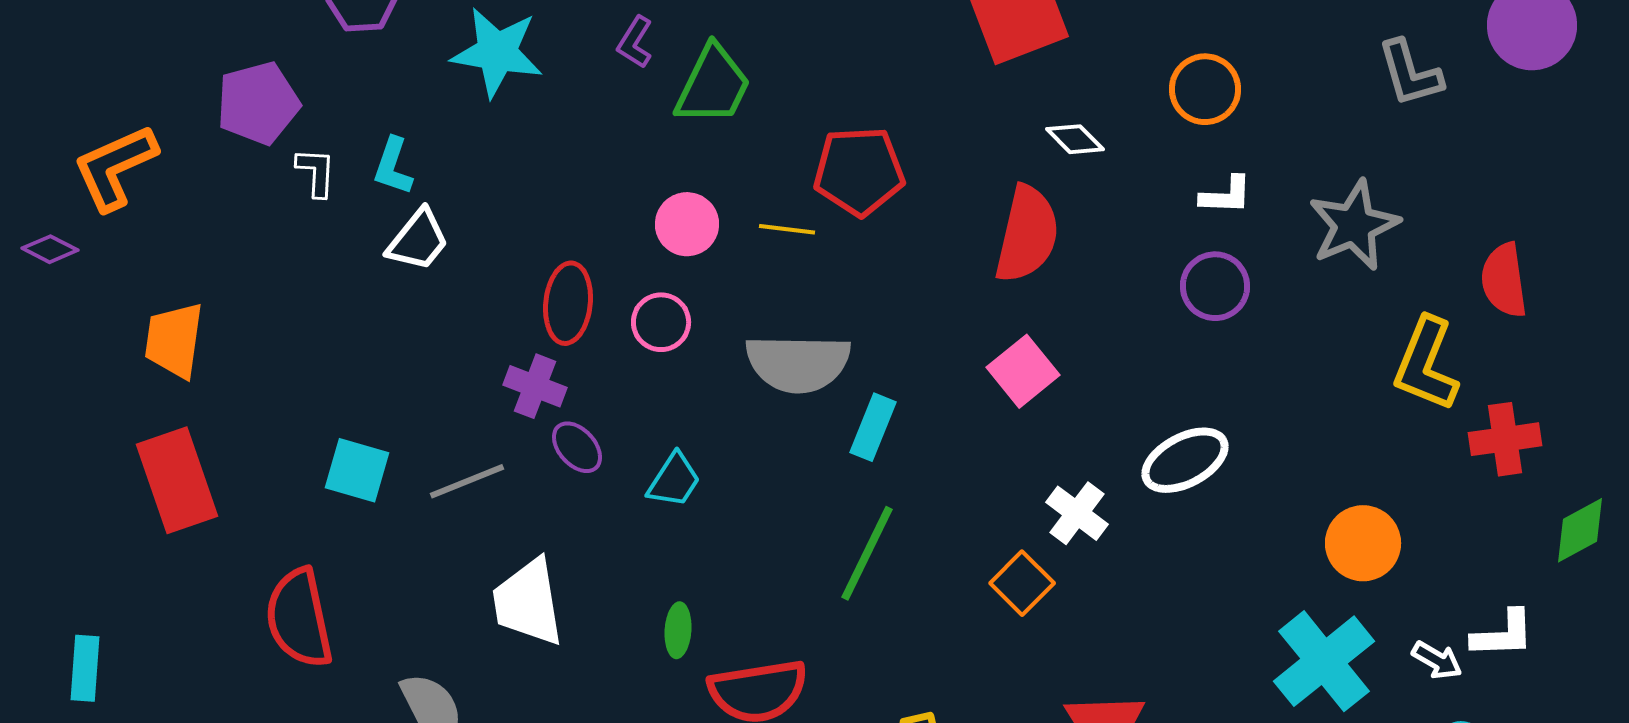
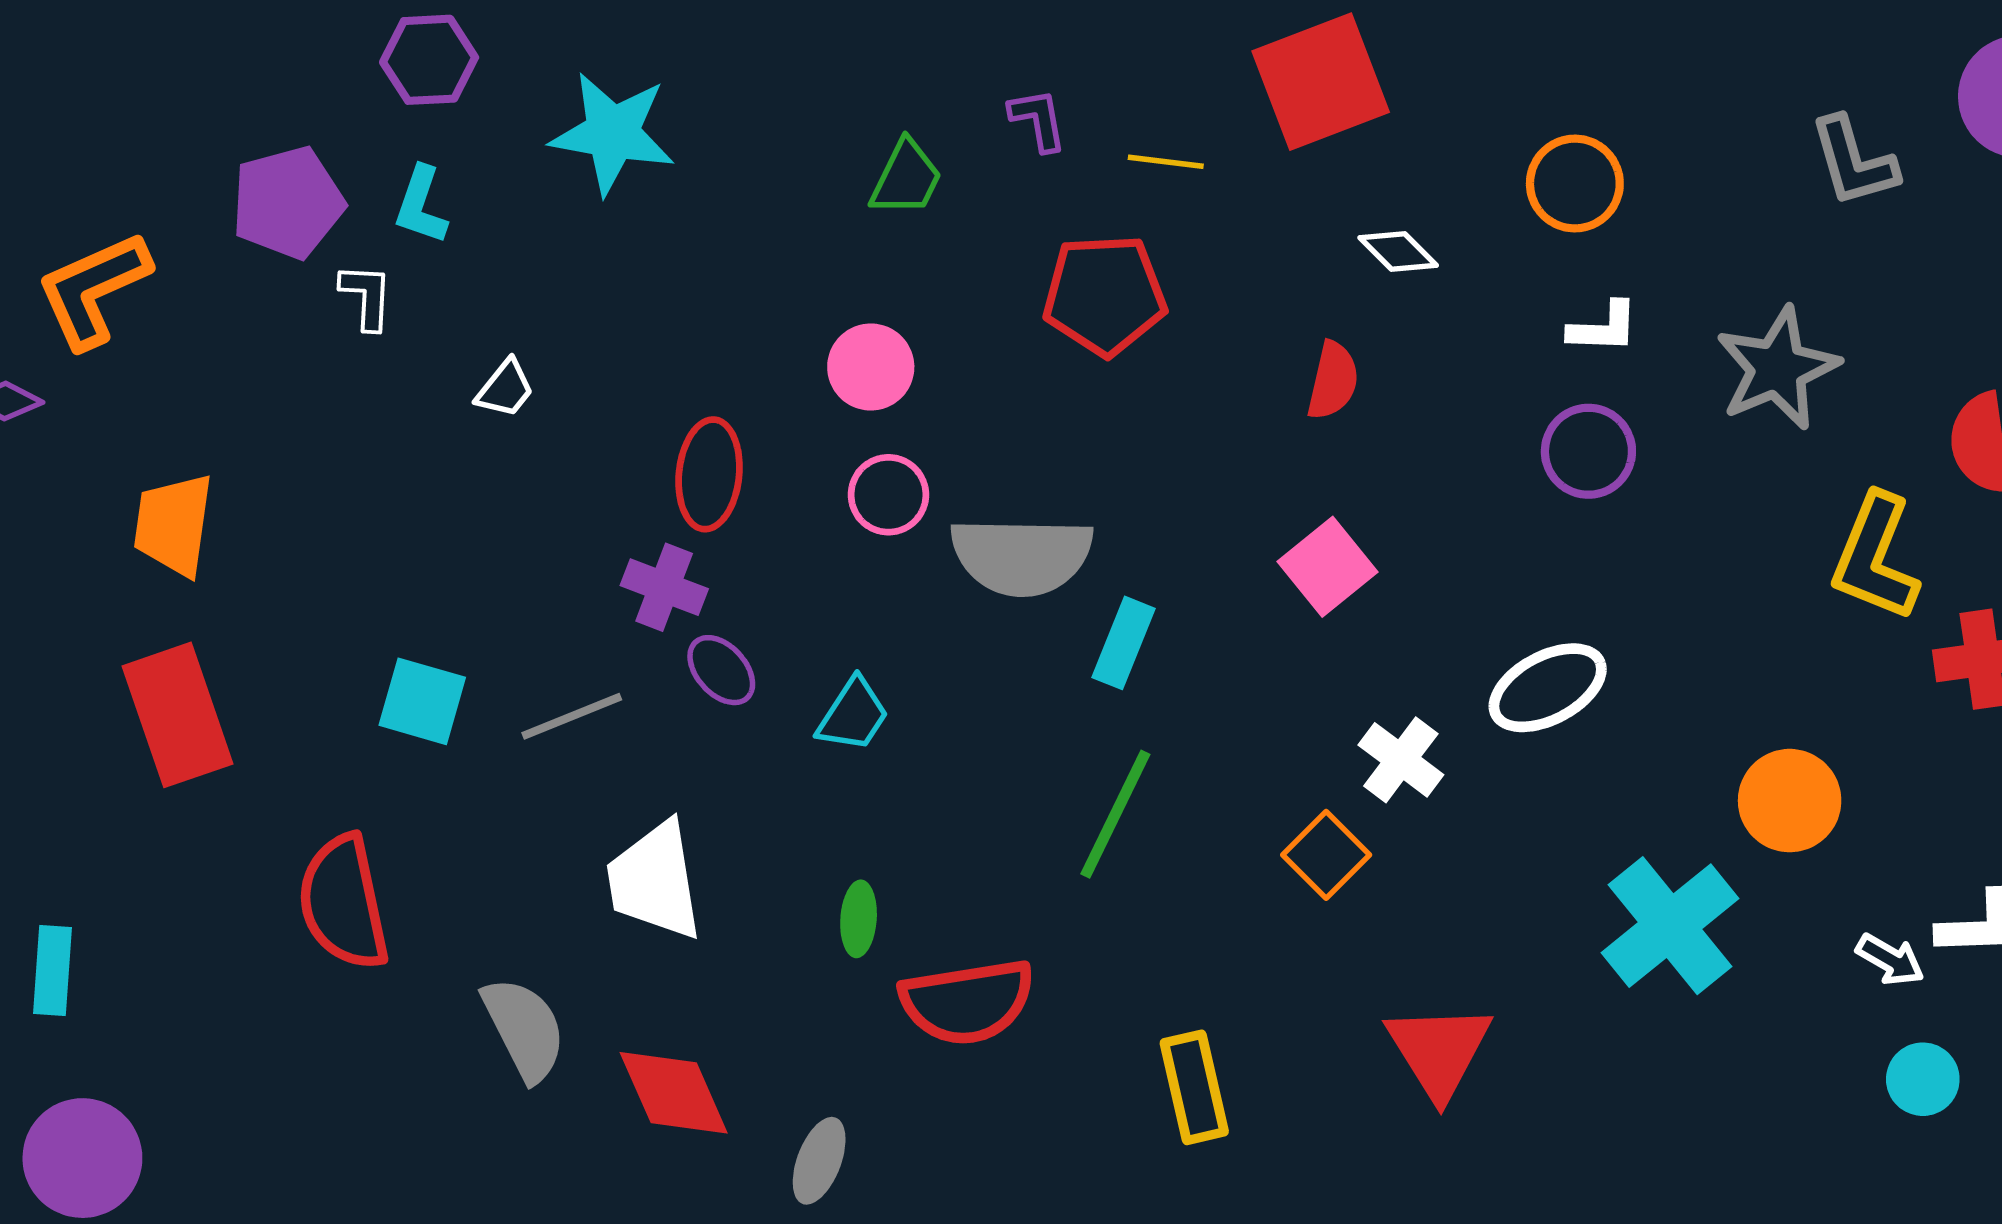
purple L-shape: (635, 42) -> (1038, 120), moved, turned 138
green trapezoid: (713, 85) -> (906, 178), size x0.7
cyan L-shape: (393, 166) -> (421, 205), moved
yellow line: (787, 229) -> (1166, 162), moved
red semicircle: (1027, 234) -> (1333, 381), size x0.6
white trapezoid: (418, 240) -> (505, 389), size x0.7
pink circle: (661, 322) -> (888, 495), moved
cyan cross: (1324, 661) -> (1670, 926), moved

